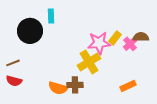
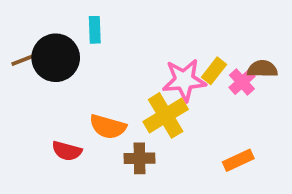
brown line: (13, 63) -> (24, 60), moved
red semicircle: (14, 81) -> (67, 151), moved
orange semicircle: (58, 88) -> (108, 127), moved

